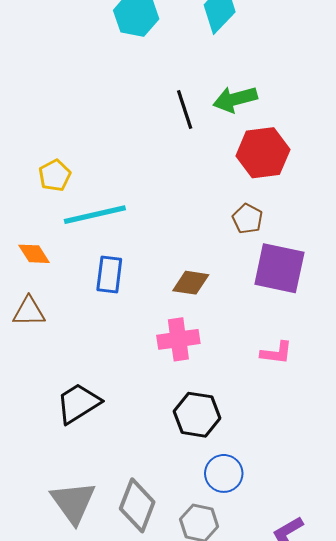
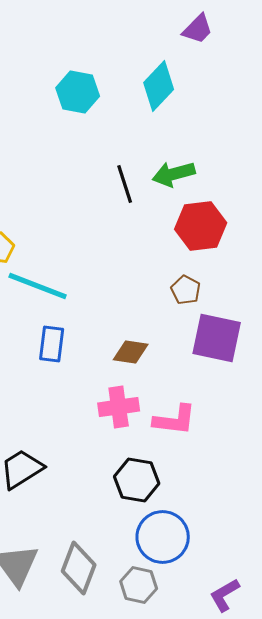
cyan line: (95, 215) -> (38, 286), turned 34
pink L-shape: (276, 353) -> (175, 420), moved, size x1.4
blue circle: (224, 473) -> (163, 537), size x1.4

